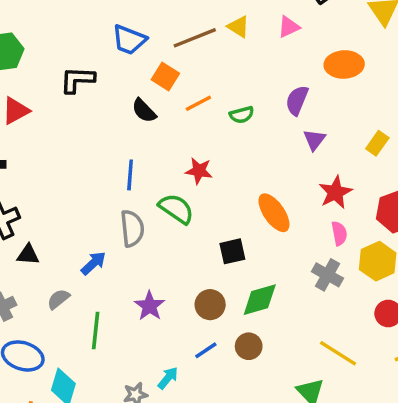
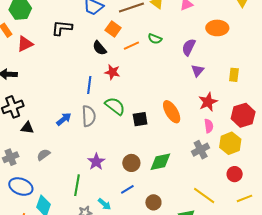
green semicircle: (242, 115) -> (155, 39), moved, turned 32
yellow rectangle: (377, 143) -> (234, 75), turned -32
red star: (199, 171) -> (112, 72), moved
black square: (232, 251) -> (140, 119), moved
blue arrow: (93, 263) -> (64, 119), moved
gray cross: (327, 275) -> (201, 150), turned 30
green line: (96, 331) -> (77, 185), moved
brown circle: (249, 346) -> (153, 202), moved
cyan arrow: (168, 378) -> (104, 204), turned 88

